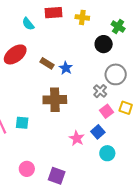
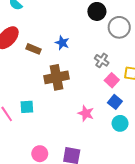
brown rectangle: (47, 63) -> (33, 49), moved
gray circle: (116, 74) -> (119, 27), moved
blue square: (98, 132) -> (115, 102), moved

